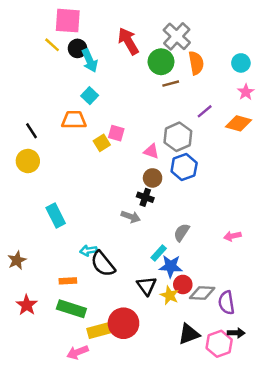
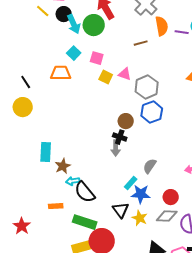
green circle: (161, 62) -> (94, 25), moved
purple line: (205, 111) -> (182, 32), moved, turned 48
pink square: (116, 133) -> (97, 58), moved
yellow square: (102, 143) -> (106, 77), moved, turned -32
pink triangle: (151, 151) -> (125, 74), moved
cyan rectangle: (56, 215) -> (46, 152), turned 30
gray arrow: (131, 217) -> (116, 148), moved, turned 70
brown star: (17, 260) -> (63, 166), moved
red circle: (183, 284) -> (171, 197), moved
green rectangle: (71, 309) -> (85, 222), moved

